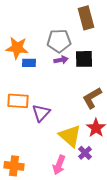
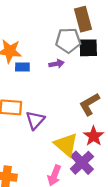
gray pentagon: (59, 41) -> (68, 40), moved
black square: (84, 59) -> (88, 48), moved
purple cross: (85, 153) -> (82, 163), size x1.6

